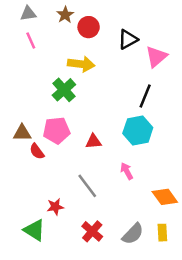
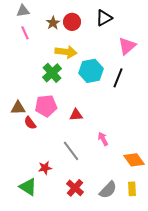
brown star: (65, 15) -> (53, 23), moved
black triangle: (128, 39) -> (104, 18), moved
cyan hexagon: (138, 130) -> (91, 71), moved

